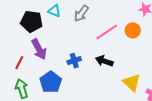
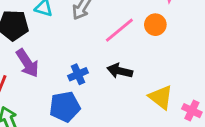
blue pentagon: (51, 82) -> (65, 107), moved, turned 30

